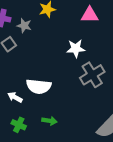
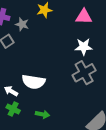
white star: (76, 48) -> (84, 47), moved
green cross: (19, 125) -> (13, 109), moved

